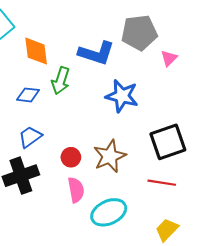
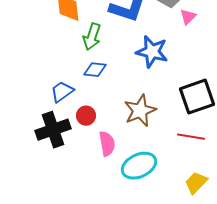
pink triangle: (169, 58) -> (188, 17), moved
blue diamond: (28, 95) -> (95, 70), moved
red circle: (71, 157) -> (86, 116), moved

